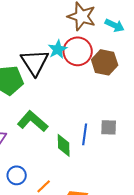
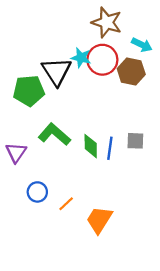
cyan arrow: (115, 25) -> (142, 45), moved
cyan star: (58, 49) -> (81, 58), turned -30
green diamond: (64, 145) -> (91, 146), moved

